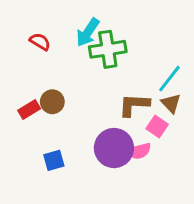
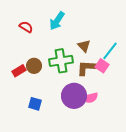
green cross: (108, 49) -> (61, 61), moved
brown triangle: (171, 103) -> (84, 46), moved
pink square: (157, 126) -> (102, 66), moved
blue square: (54, 160) -> (35, 104), turned 32

